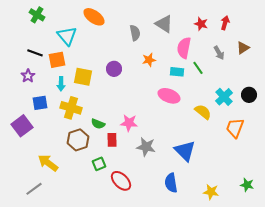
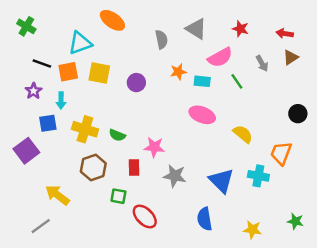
green cross: (37, 15) -> (26, 26), moved
red arrow: (225, 23) -> (285, 33), moved, turned -96
cyan triangle: (67, 36) -> (80, 43), turned 50
pink semicircle: (184, 48) -> (220, 57), turned -130
cyan rectangle: (177, 72) -> (202, 81), moved
yellow square: (83, 77) -> (99, 73), moved
cyan arrow: (61, 84) -> (61, 100), moved
cyan cross: (224, 97) -> (258, 176), moved, turned -36
green semicircle: (98, 124) -> (117, 135), moved
green square: (99, 164) -> (118, 196), turned 32

